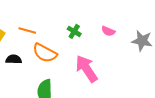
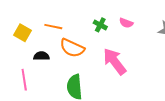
pink semicircle: (108, 31) -> (126, 23), moved

